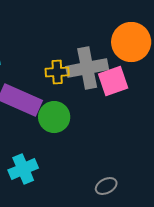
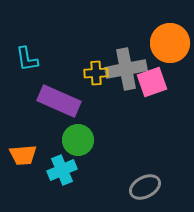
green circle: (54, 117) -> (78, 140), moved
gray ellipse: (106, 186) -> (145, 187), size x1.4

